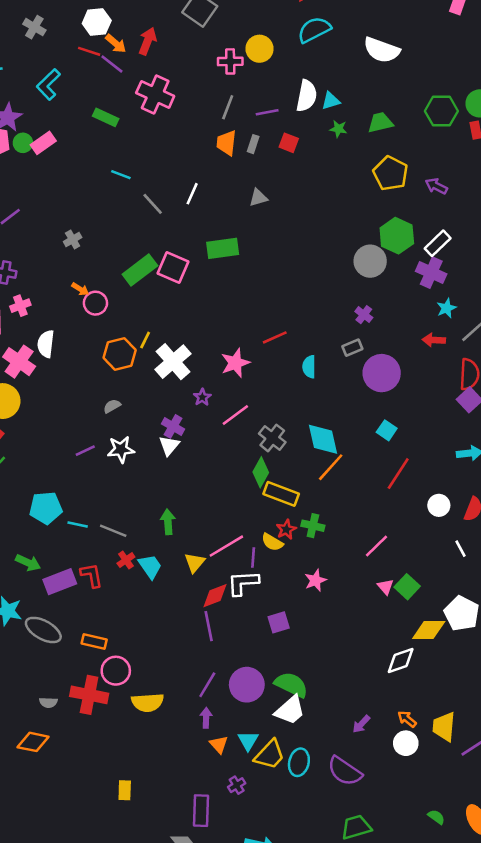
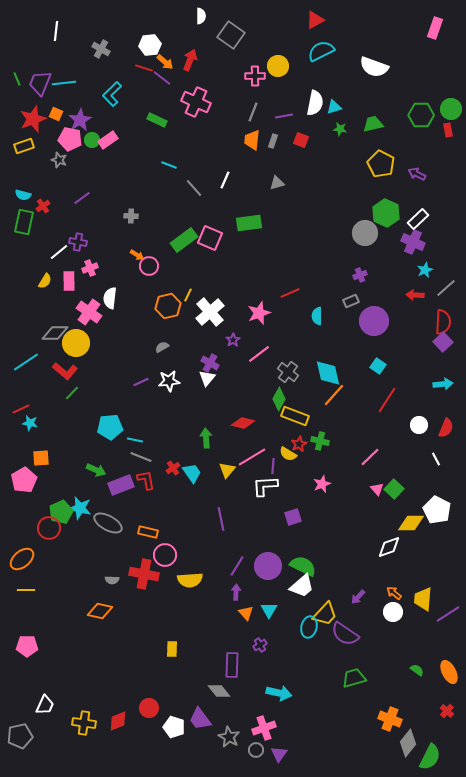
gray cross: (73, 240) -> (131, 216), turned 32
purple cross: (364, 315) -> (360, 275), turned 32
gray line: (113, 531) -> (141, 457), moved
red diamond: (215, 596) -> (243, 423), moved, turned 35
purple line: (209, 626) -> (221, 519), moved
yellow trapezoid: (270, 755) -> (325, 614), moved

